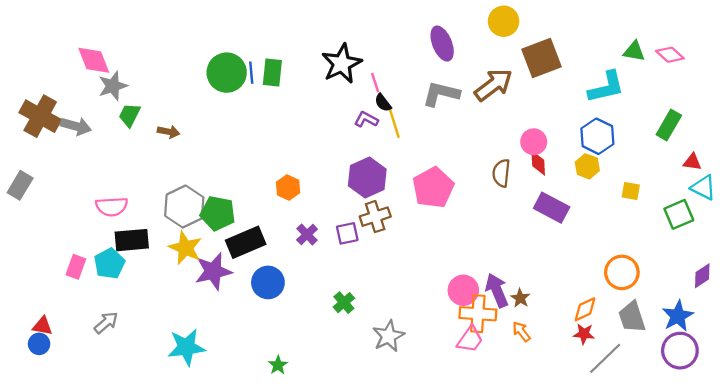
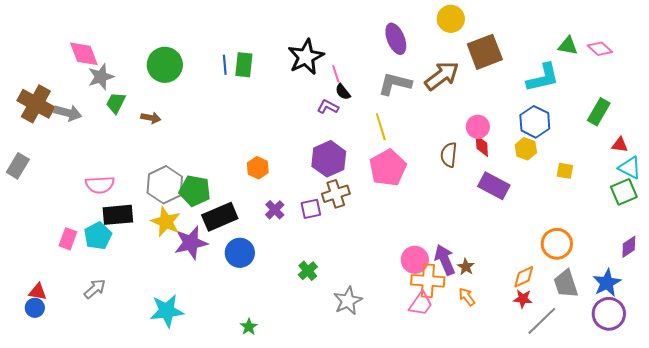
green circle: (227, 73) -> (165, 65), moved
yellow line: (394, 123) -> (381, 127), moved
green square: (679, 214) -> (624, 192), moved

